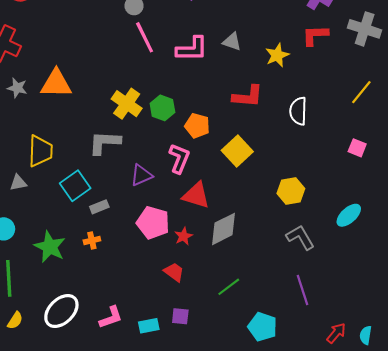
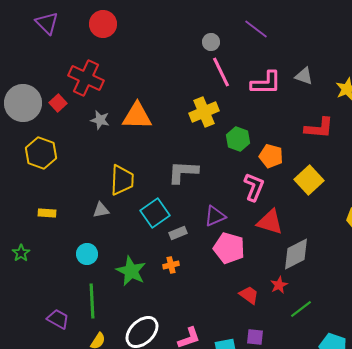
yellow cross: (127, 104) -> (204, 112), moved, turned 32
purple triangle: (141, 175) -> (215, 216), moved
red star: (183, 236) -> (279, 285), moved

